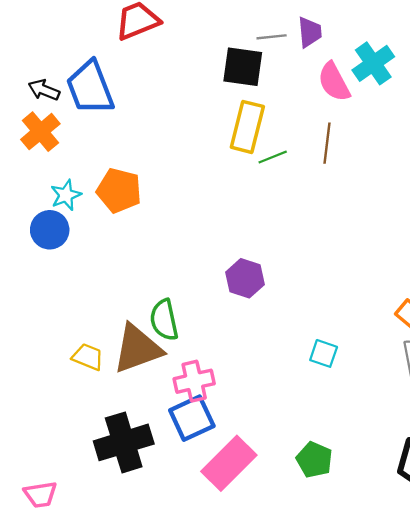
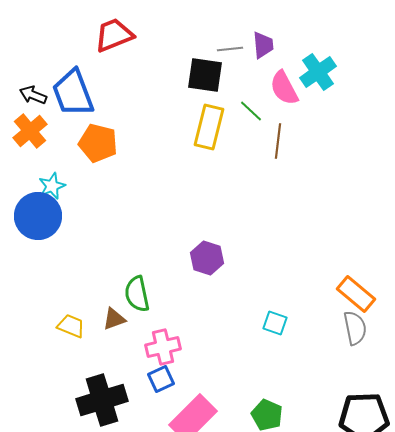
green line: (273, 157) -> (251, 111), moved, turned 65
orange pentagon: (119, 190) -> (98, 143), moved
blue circle: (50, 230) -> (38, 216), size x1.4
brown triangle: (138, 349) -> (114, 319), size x0.5
blue square: (192, 418) -> (161, 379), size x0.7

